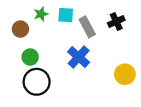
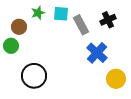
green circle: (30, 57) -> (11, 46), moved
blue cross: (79, 57) -> (97, 53), moved
yellow circle: (125, 74) -> (116, 79), moved

